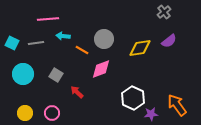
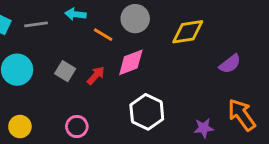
purple semicircle: (169, 41) -> (230, 64), moved
red arrow: (77, 92) -> (96, 75), moved, turned 88
white hexagon: (133, 98) -> (147, 112), moved
pink circle: (52, 113) -> (77, 127), moved

